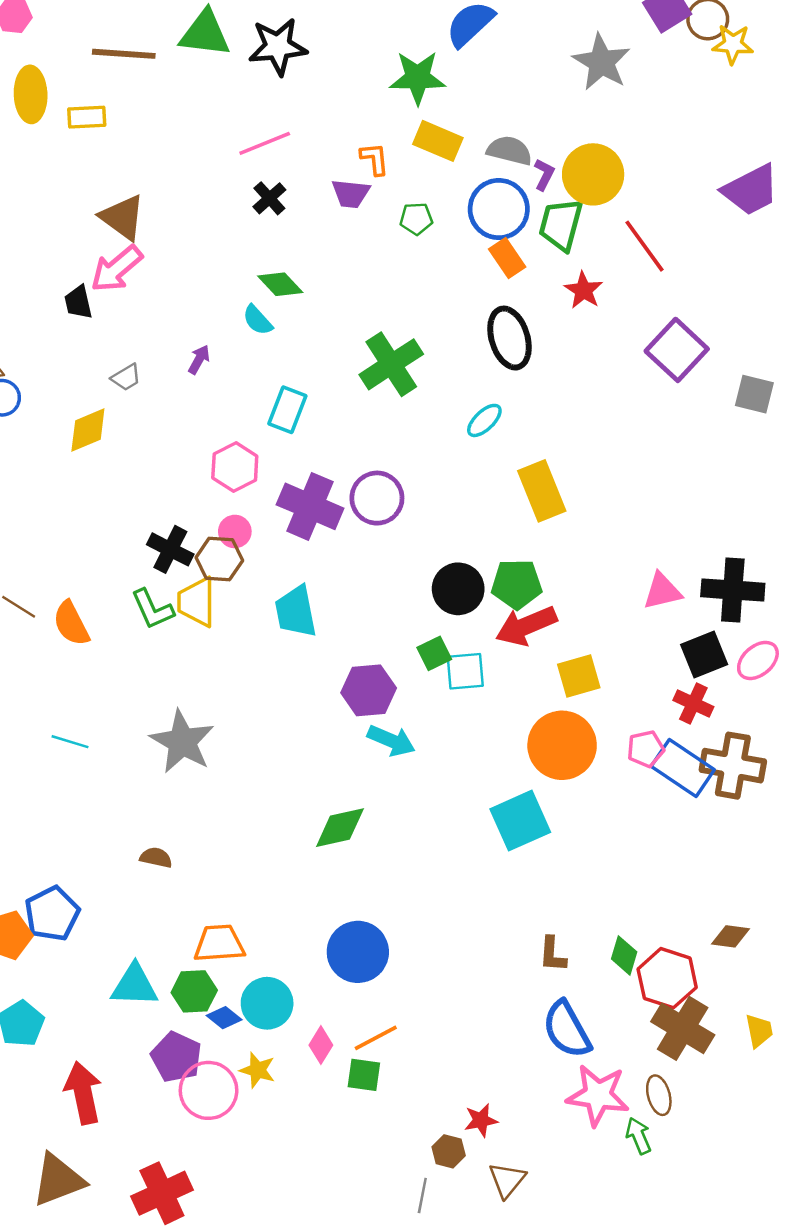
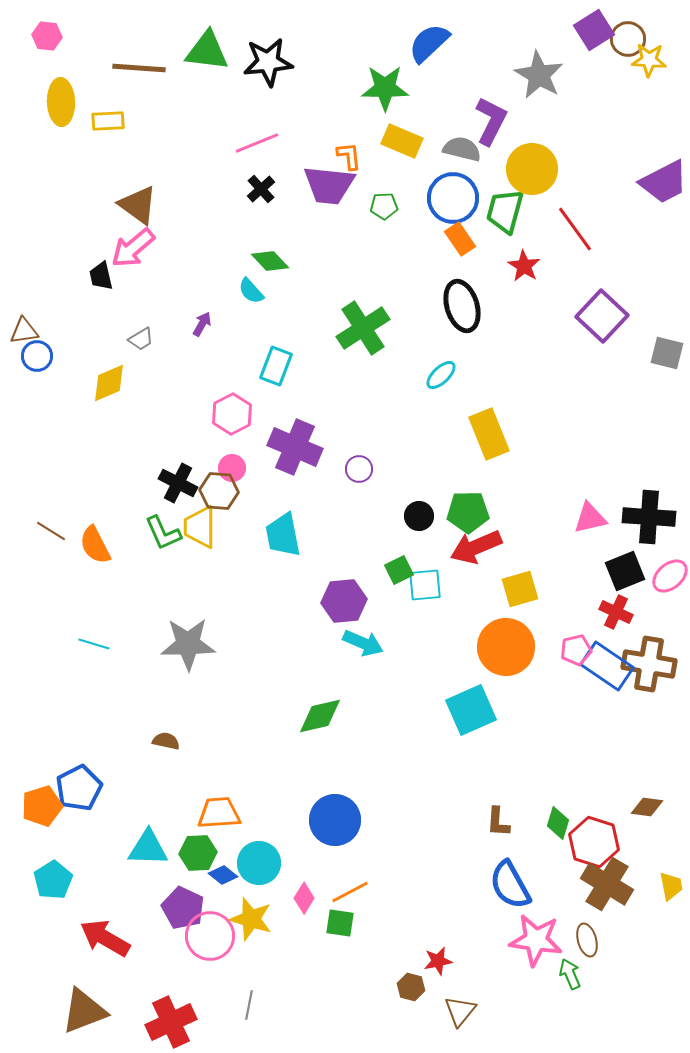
purple L-shape: (544, 174) -> (491, 121), moved, size x1.8
purple trapezoid: (351, 194) -> (329, 185), size x1.6
purple circle: (377, 498) -> (359, 469), moved, size x0.6
black circle: (458, 589) -> (419, 516), size x0.7
gray star: (182, 742) -> (188, 644), turned -30
yellow star: (258, 1070) -> (251, 919), size x1.4
red arrow: (83, 1093) -> (105, 938), turned -48
gray line: (422, 1196) -> (249, 1005), moved

